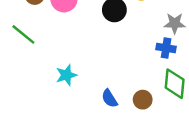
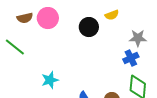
blue cross: (166, 48) -> (131, 58), turned -35

